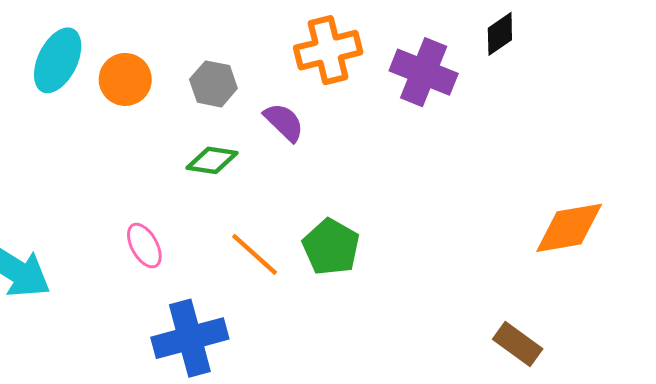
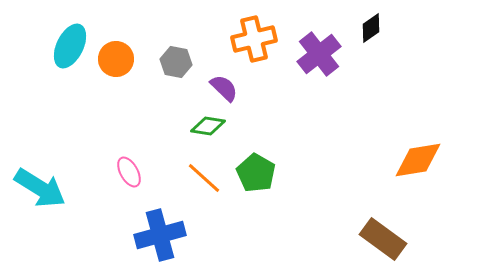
purple cross: (424, 72) -> (319, 54), turned 30
green diamond: (212, 160) -> (208, 126), moved
brown rectangle: (518, 344) -> (383, 239), size x1.4

